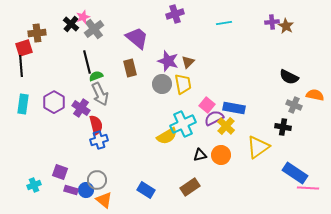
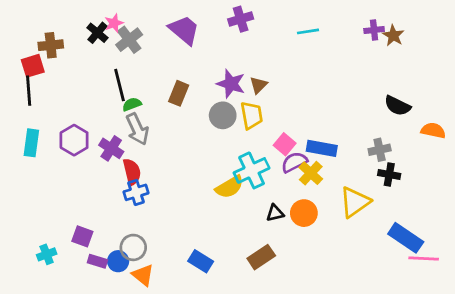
purple trapezoid: (137, 38) -> (184, 30), moved
brown rectangle: (130, 68) -> (179, 93), turned 36
gray cross: (294, 105) -> (380, 150), moved, turned -35

